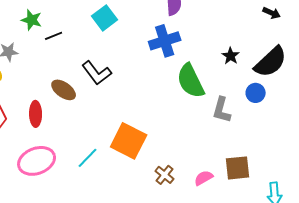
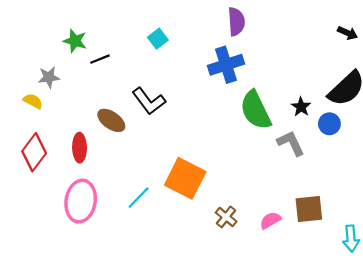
cyan square: (105, 18) -> (158, 39), size x0.7
black star: (231, 56) -> (301, 107), moved
gray L-shape: (222, 110) -> (291, 143), turned 140
pink ellipse: (37, 161) -> (81, 201), turned -60

